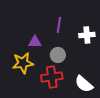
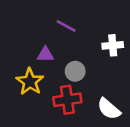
purple line: (59, 25) -> (66, 26), moved, turned -70
yellow star: (23, 63) -> (30, 82), turned -30

